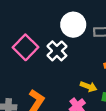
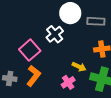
pink square: (25, 47) -> (30, 50), moved

